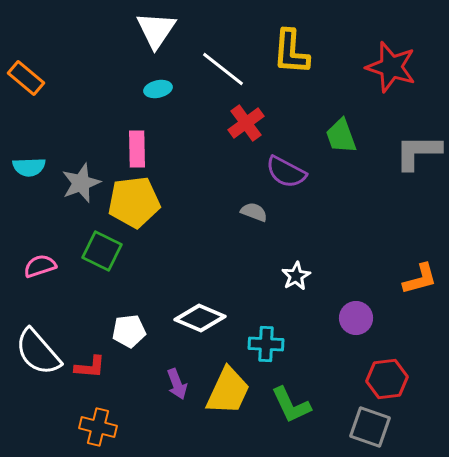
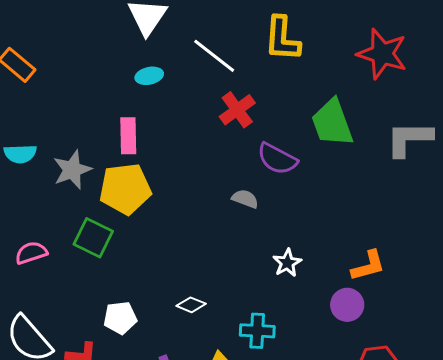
green trapezoid: (341, 136) -> (332, 123), size x1.4
orange L-shape: (420, 279) -> (368, 266), moved
white diamond: (200, 318) -> (191, 305), size x0.6

